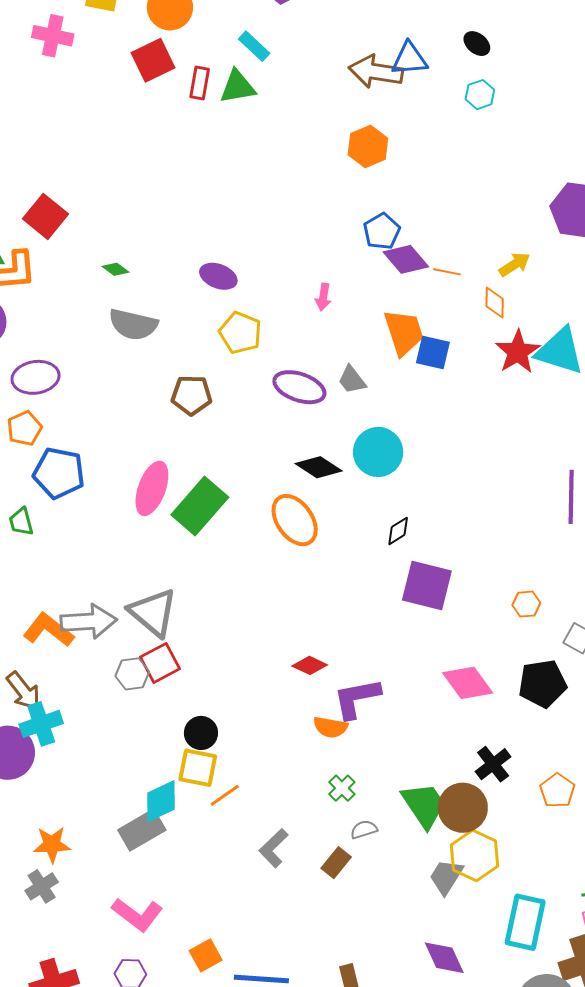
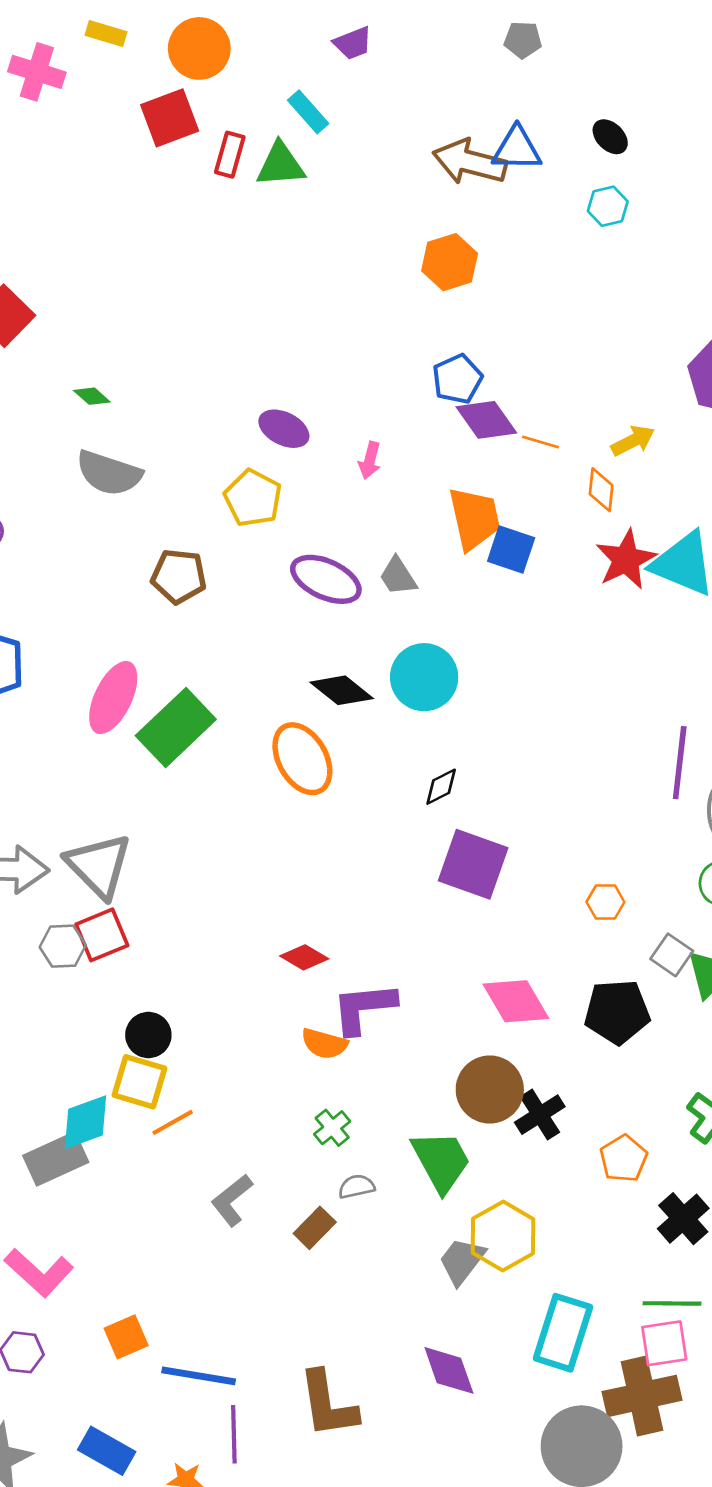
purple ellipse: (218, 276) -> (284, 429), moved
brown circle: (463, 808) -> (490, 1090), moved

